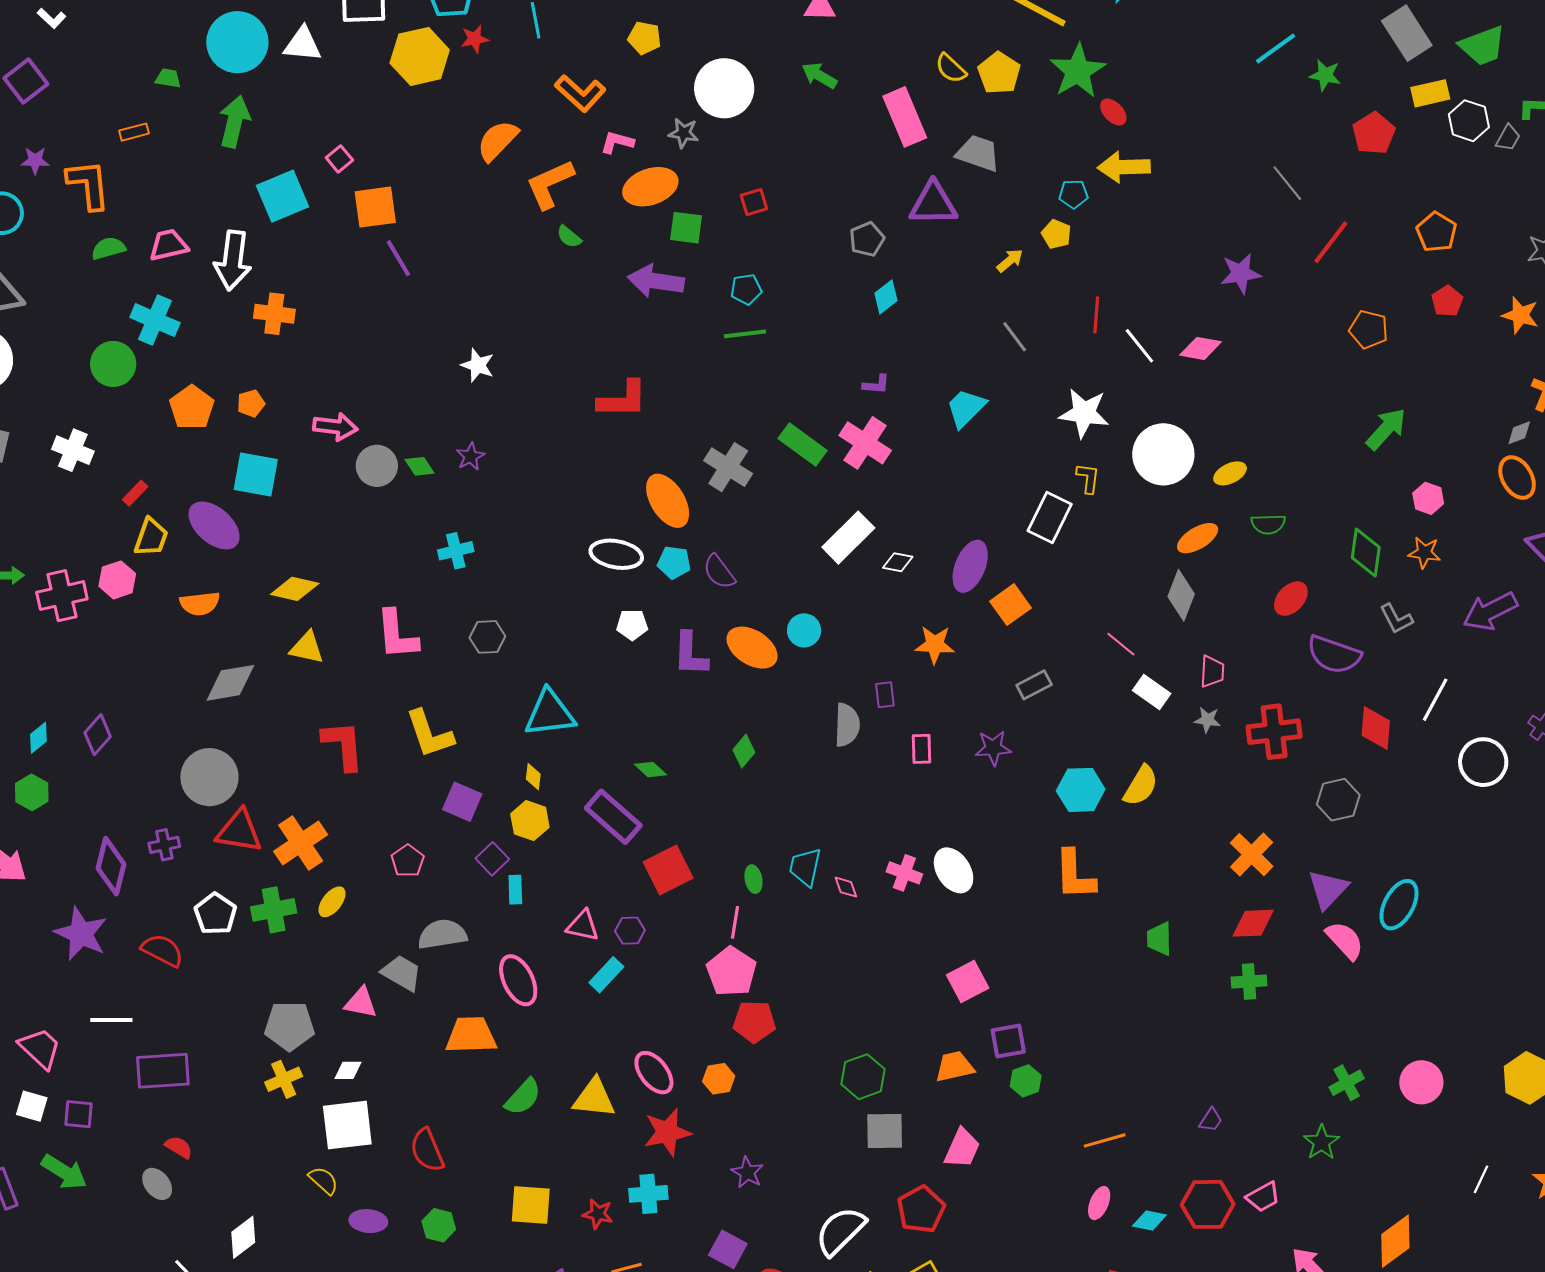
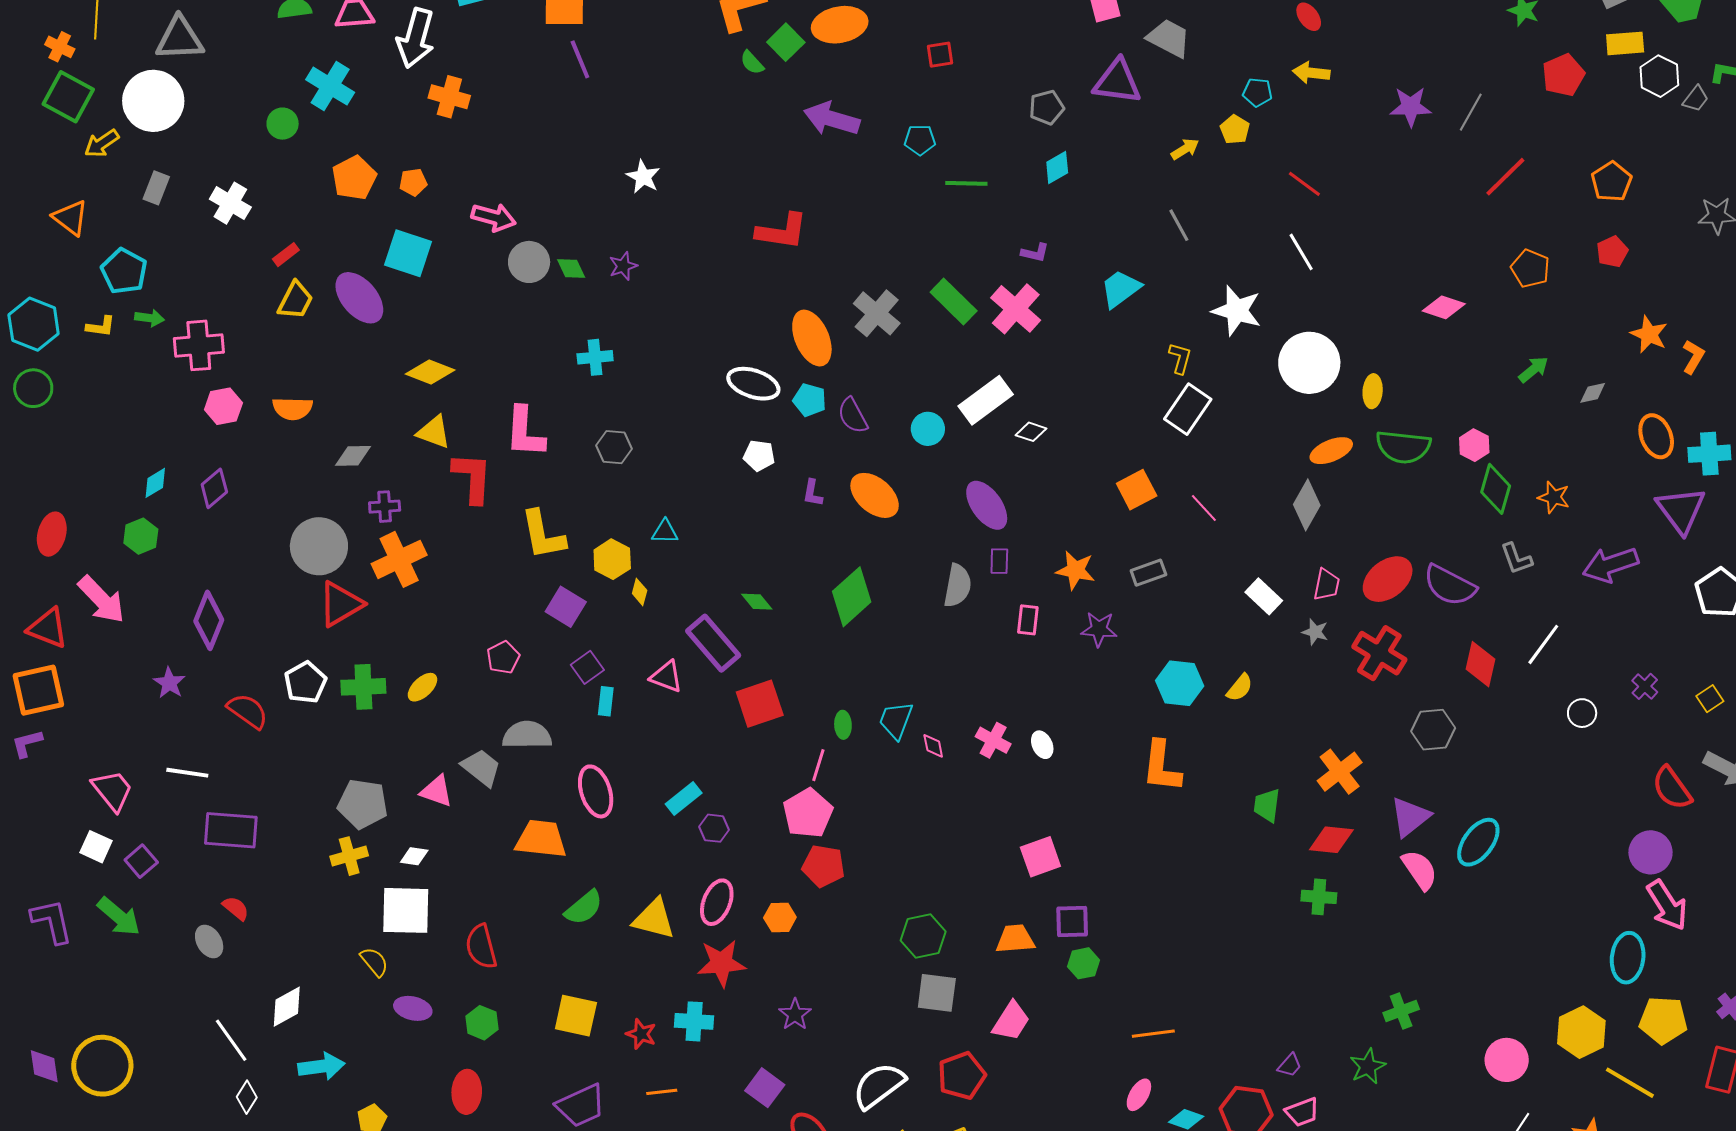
yellow arrow: (1124, 167) -> (1311, 73), size x0.7
gray line: (1287, 183) -> (1471, 112), turned 60
green square: (686, 228) -> (786, 42), moved, turned 30
purple star: (1241, 273) -> (1411, 107), moved
red line: (1096, 315) -> (1304, 184), moved, turned -66
orange star: (1520, 315) -> (1649, 334), moved
green line: (745, 334) -> (966, 183), moved
pink diamond: (1201, 348) -> (1444, 307), moved
green circle: (113, 364) -> (283, 124), size x0.7
green arrow: (1386, 429) -> (1533, 369), size x0.7
gray diamond: (1519, 433) -> (1593, 393), moved
yellow ellipse: (1230, 473) -> (1373, 391), turned -68
yellow L-shape: (1088, 478) -> (1180, 358), moved
pink hexagon: (1428, 498) -> (1474, 445), moved
green semicircle: (1268, 524) -> (1403, 447), size x1.6
purple ellipse: (970, 566) -> (987, 505), moved, turned -66
pink hexagon: (117, 580) -> (223, 406), moved
red ellipse: (1291, 599) -> (1388, 579), moved, size x1.4
orange semicircle: (200, 604) -> (293, 408), moved
cyan circle: (804, 630) -> (928, 429), moved
pink line: (1121, 644) -> (1204, 508), moved
orange star: (935, 645) -> (1075, 570), moved
purple L-shape: (690, 654) -> (813, 493), size x0.6
gray diamond: (230, 683) -> (353, 456), size x0.7
cyan triangle: (550, 713) -> (665, 532), size x0.5
red cross: (1274, 732) -> (1379, 653), turned 30
red L-shape: (343, 745) -> (472, 478), moved
green diamond: (744, 751) -> (852, 597), size x1.8
white circle: (1483, 762) -> (1582, 713), size x0.6
yellow semicircle: (1141, 786) -> (1240, 688), size x0.7
yellow hexagon: (530, 821) -> (612, 559), moved
red triangle: (239, 831) -> (341, 604), turned -48
orange cross: (301, 843) -> (399, 559), moved
purple cross: (164, 845) -> (385, 507), moved
white ellipse: (954, 870) -> (1042, 745), size x0.6
pink triangle: (583, 926) -> (666, 677), moved
purple hexagon: (630, 931) -> (714, 828), moved
purple star: (81, 934) -> (169, 683), size x0.6
green trapezoid: (1159, 939) -> (1267, 805), moved
pink ellipse: (654, 1073) -> (717, 902), turned 51
pink circle: (1421, 1082) -> (1507, 1060), moved
purple square: (79, 1114) -> (141, 861), turned 36
purple trapezoid: (1211, 1120) -> (1290, 1065), moved

